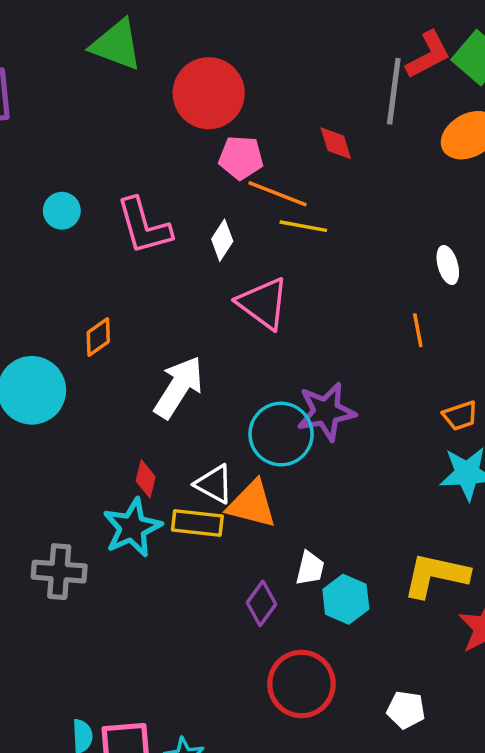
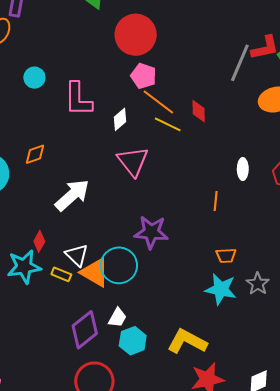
red diamond: (336, 143) -> (199, 111), moved
cyan circle: (281, 434) -> (119, 265), moved
yellow rectangle: (197, 523) -> (61, 274), size x0.7
purple diamond: (262, 603) -> (85, 330), size x1.5

